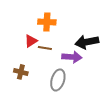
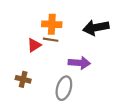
black arrow: (87, 42) -> (96, 28), moved
brown line: (45, 48) -> (51, 40), moved

